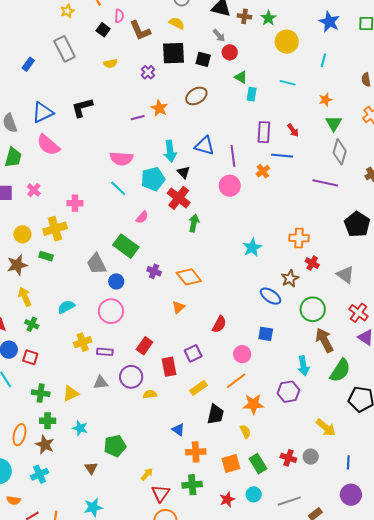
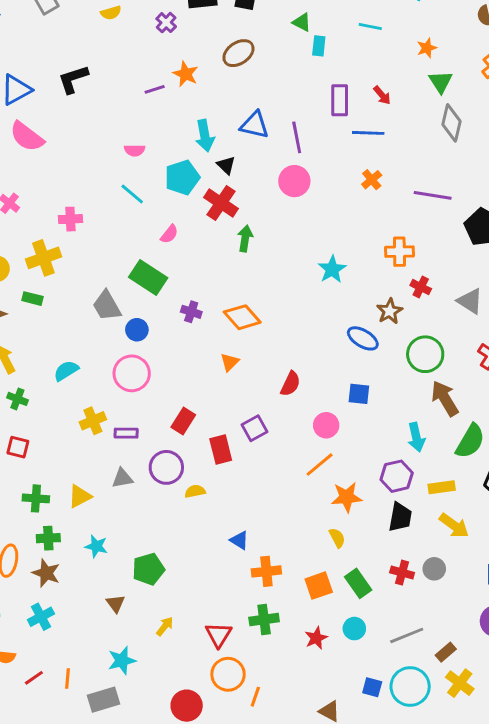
pink semicircle: (121, 159) -> (135, 150), size x0.6
orange cross: (263, 171) -> (372, 180), moved
purple line: (325, 183) -> (433, 195), moved
yellow rectangle: (198, 388) -> (442, 487), moved, turned 30
black trapezoid: (216, 414) -> (400, 517), moved
yellow arrow: (147, 474) -> (165, 626), moved

